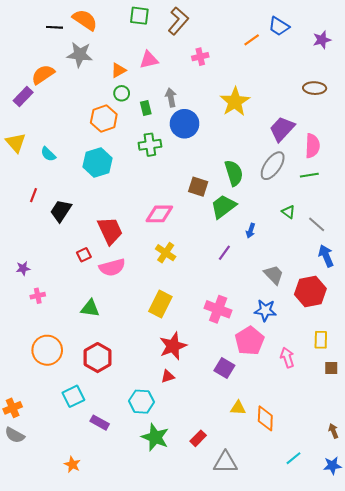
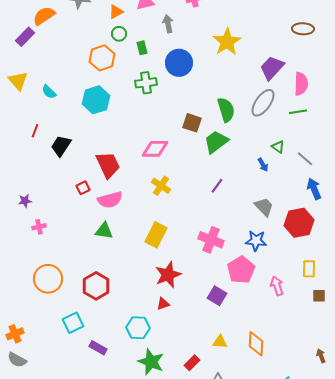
gray arrow: (171, 98) -> (168, 24), moved
blue arrow: (251, 231) -> (263, 165), moved, turned -48
green triangle: (90, 308) -> (104, 231), moved
yellow triangle: (238, 408) -> (220, 342), moved

